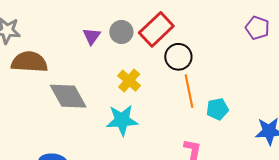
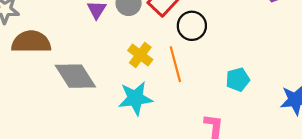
orange line: (189, 91) -> (175, 64), moved

